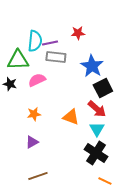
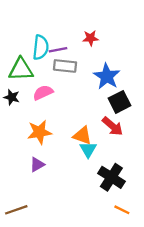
orange star: (34, 114) -> (39, 132), size x1.5
cyan triangle: (97, 129) -> (88, 149), moved
brown line: (38, 176) -> (16, 210), moved

